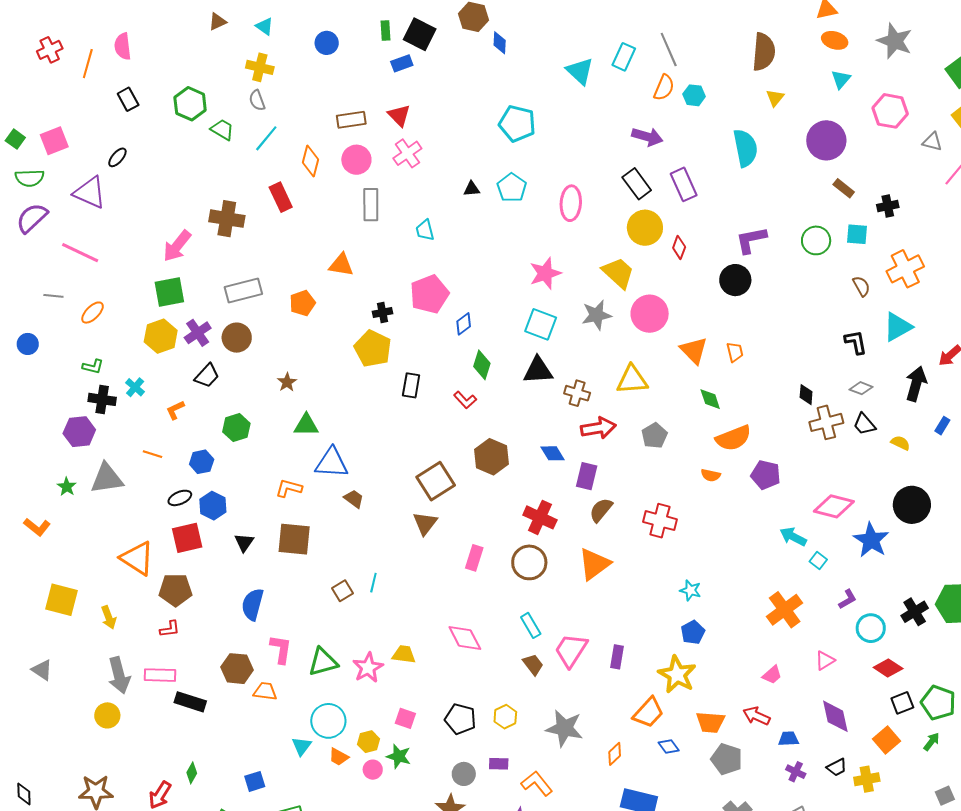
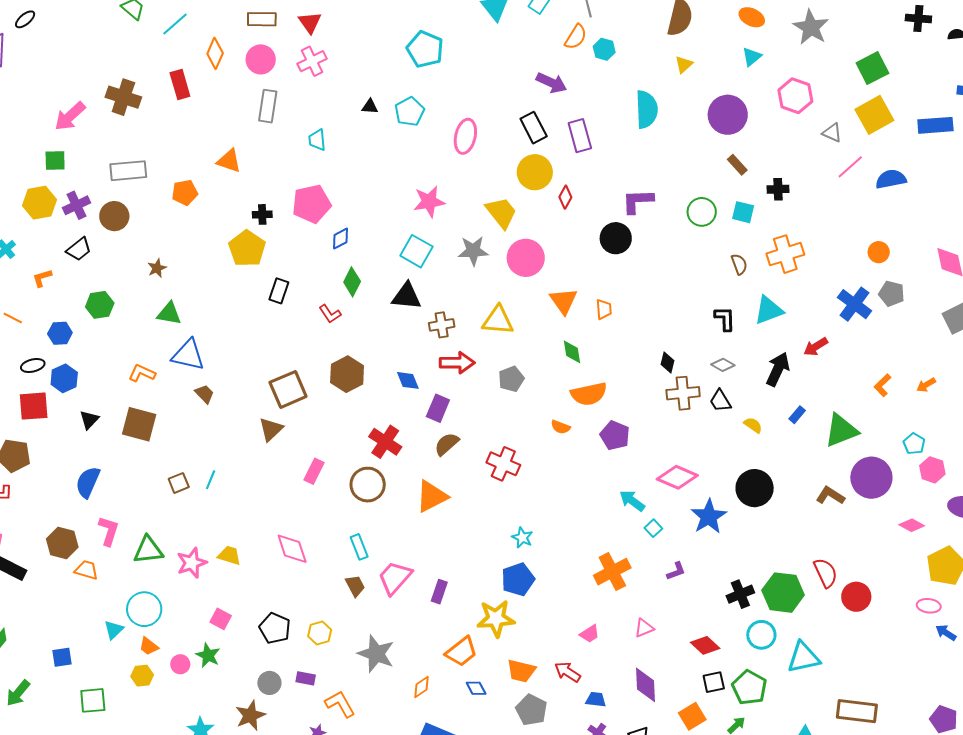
green square: (169, 292) -> (55, 161), size x0.7
brown cross: (577, 393) -> (442, 325), turned -35
cyan circle: (871, 628) -> (761, 635), moved
blue pentagon: (693, 632) -> (518, 579), size x1.4
yellow star: (677, 674) -> (496, 618), turned 30
yellow hexagon: (369, 742) -> (142, 676), moved

